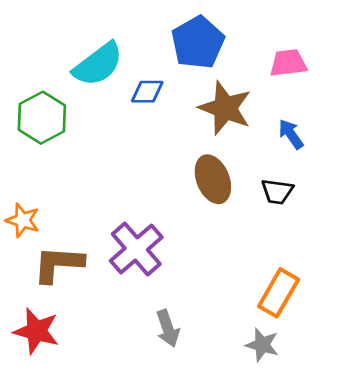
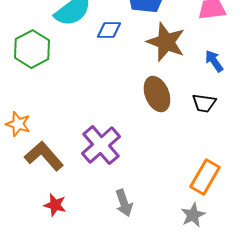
brown L-shape: (58, 264) -> (44, 156), turned 45
red star: (36, 331) -> (55, 205), moved, size x0.7
gray star: (262, 345) -> (193, 215), turned 30

